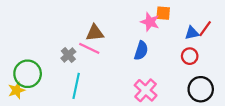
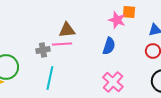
pink line: (89, 48) -> (62, 44), turned -30
gray cross: (68, 55) -> (43, 50), turned 32

